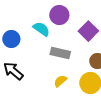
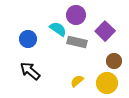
gray rectangle: (60, 53) -> (77, 42), moved

